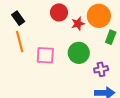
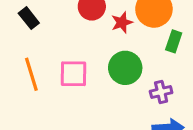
orange line: (20, 41) -> (31, 74), moved

